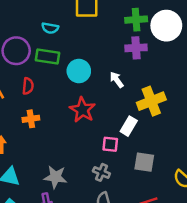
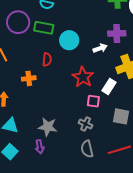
purple cross: (136, 48) -> (117, 33), moved
white arrow: (117, 80) -> (100, 48), turned 104
red semicircle: (28, 86) -> (47, 60), moved
red star: (82, 110) -> (83, 77), moved

